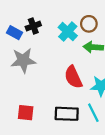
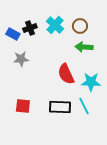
cyan cross: (68, 32) -> (55, 25), moved
gray star: (23, 60) -> (21, 59), size x0.7

